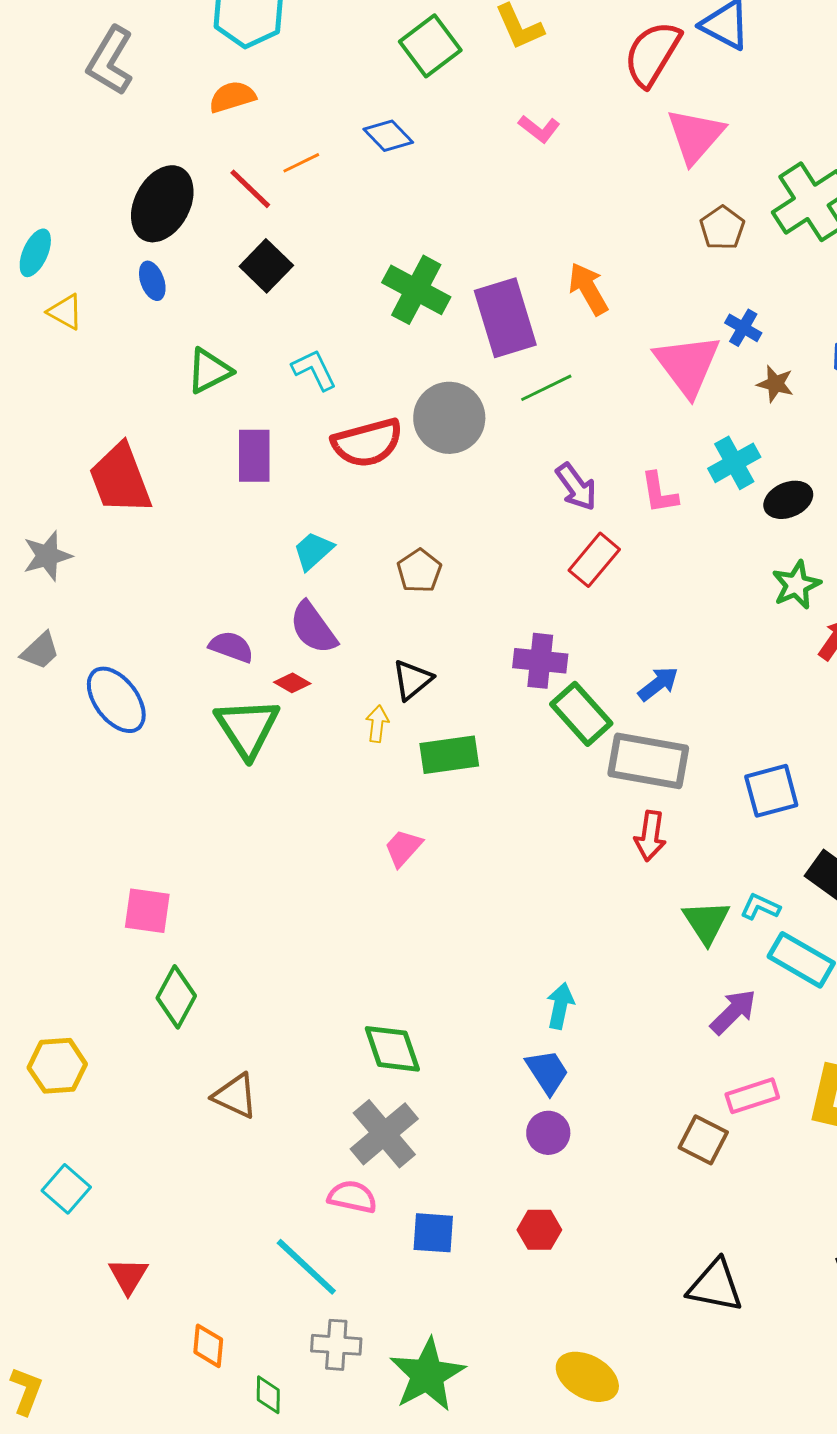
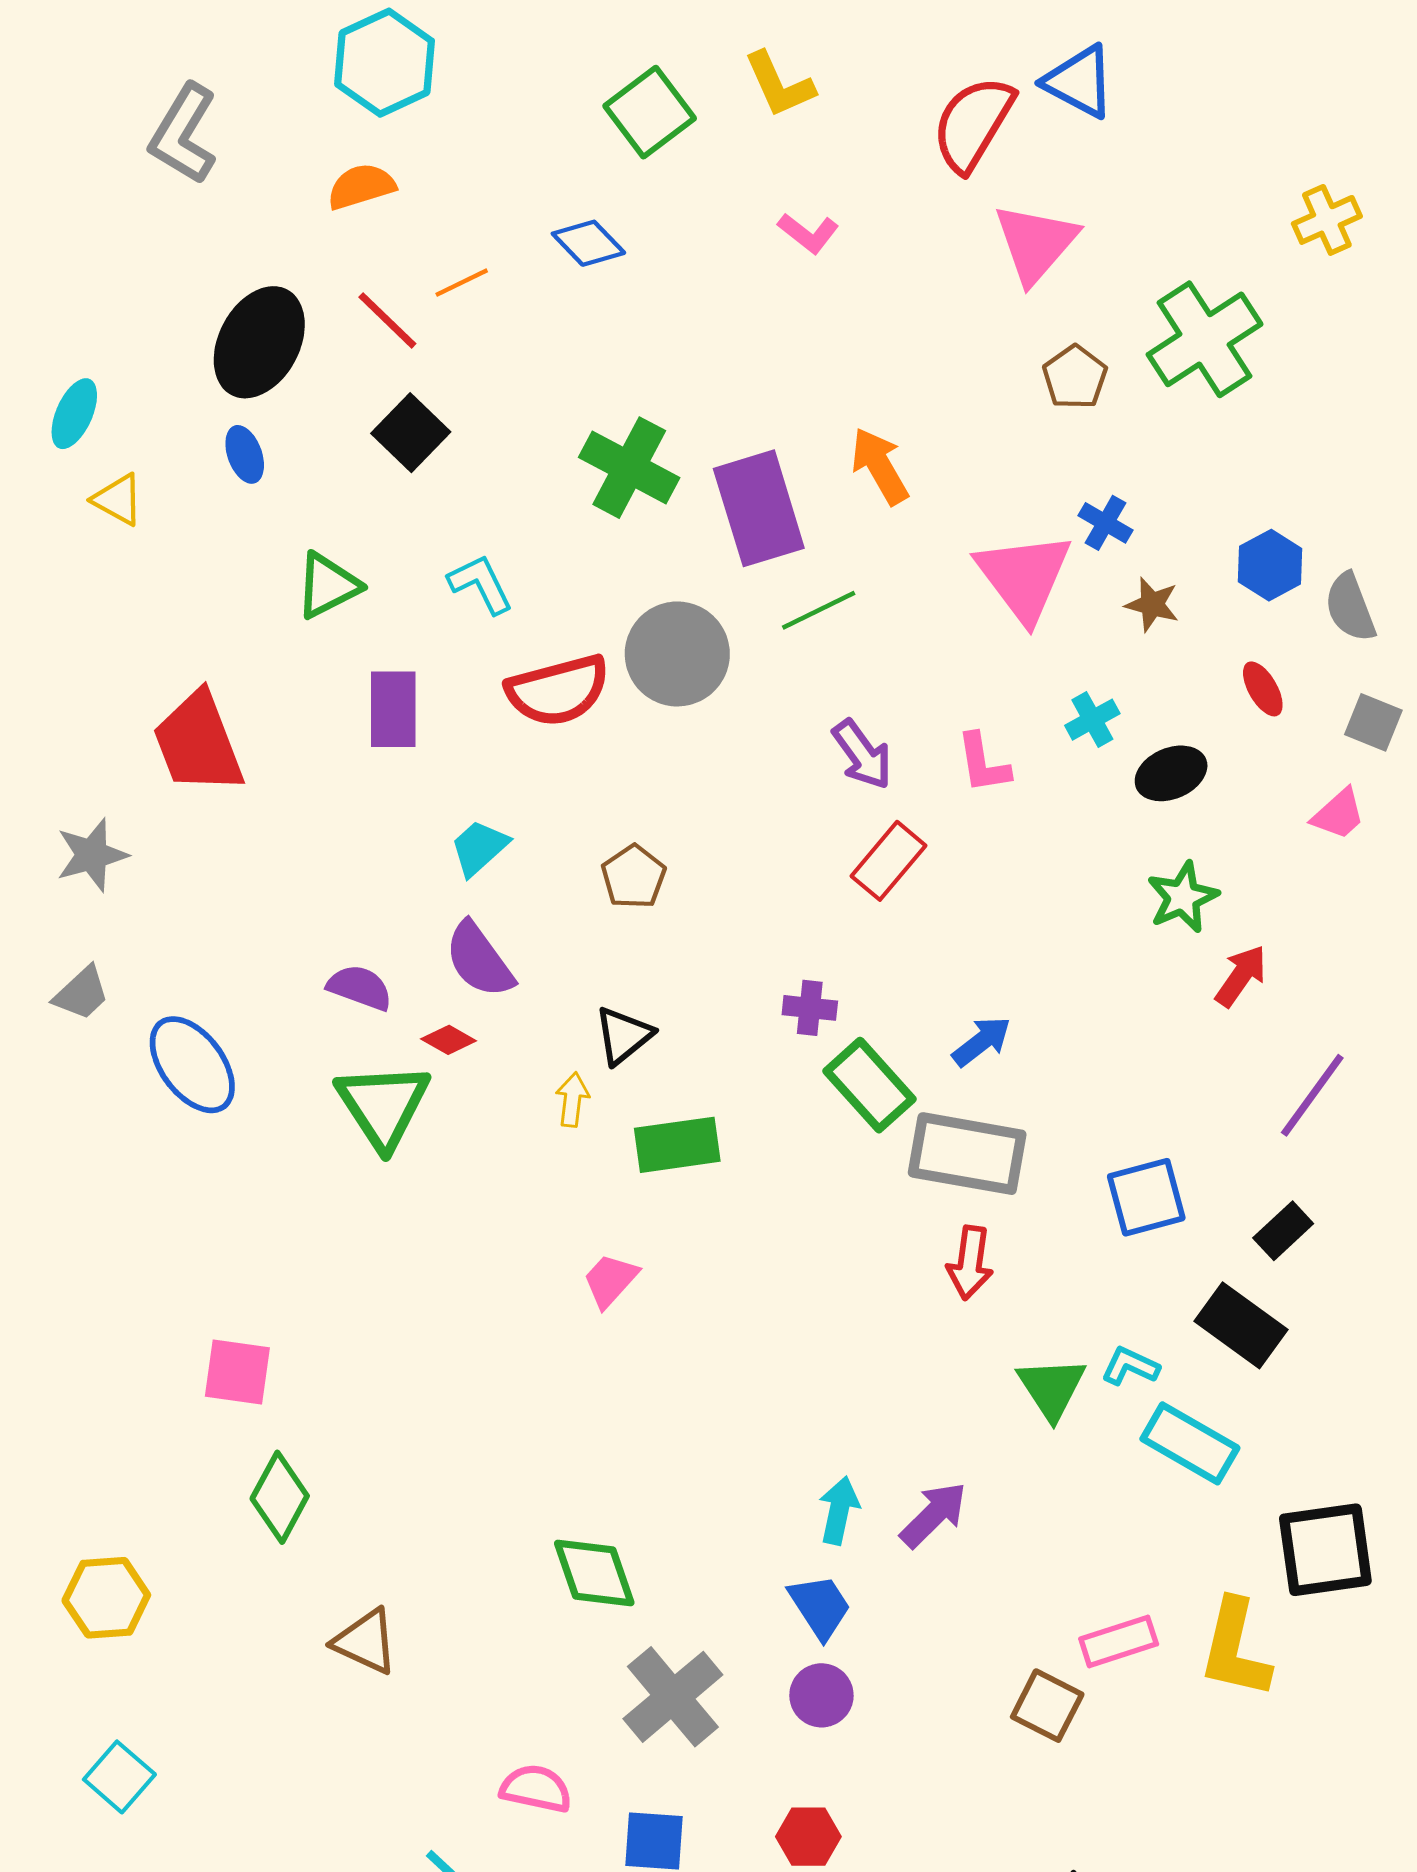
cyan cross: (734, 463) -> (1092, 720), size x0.7
purple cross: (540, 661) -> (810, 1008), size x0.7
purple arrow: (733, 1012) -> (934, 1515), moved
gray cross: (384, 1134) -> (673, 1697), moved

